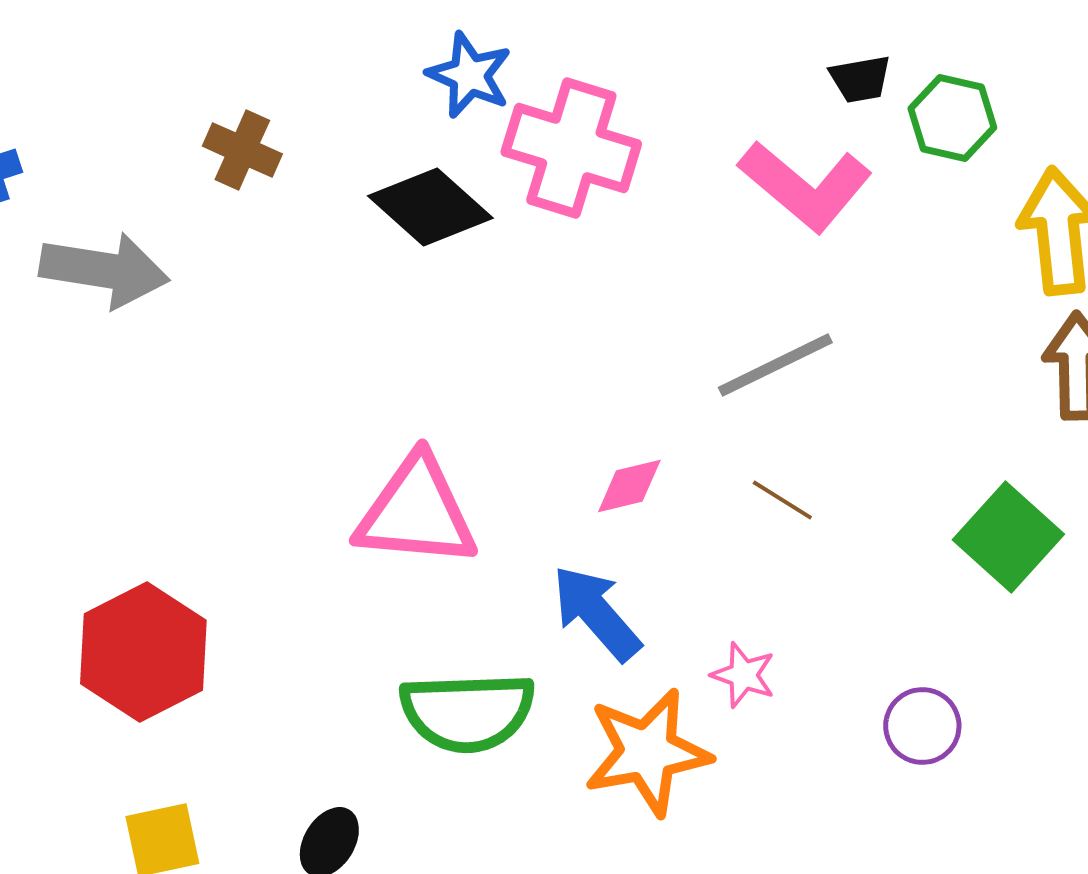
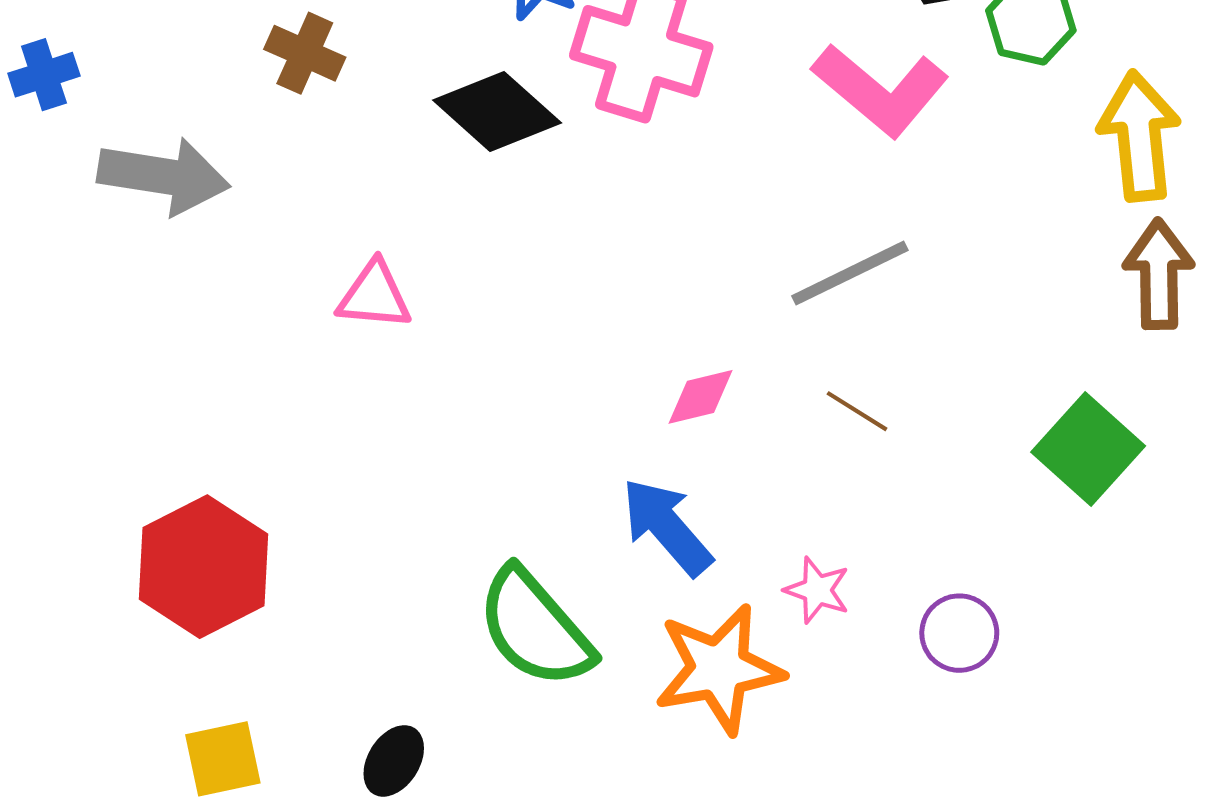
pink triangle: (416, 512) -> (374, 296), moved, size x0.6
green semicircle: (467, 712) -> (535, 628), turned 51
purple circle: (922, 726) -> (959, 633), moved

